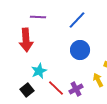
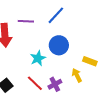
purple line: (38, 17) -> (26, 21), moved
cyan star: (39, 71) -> (38, 58), moved

